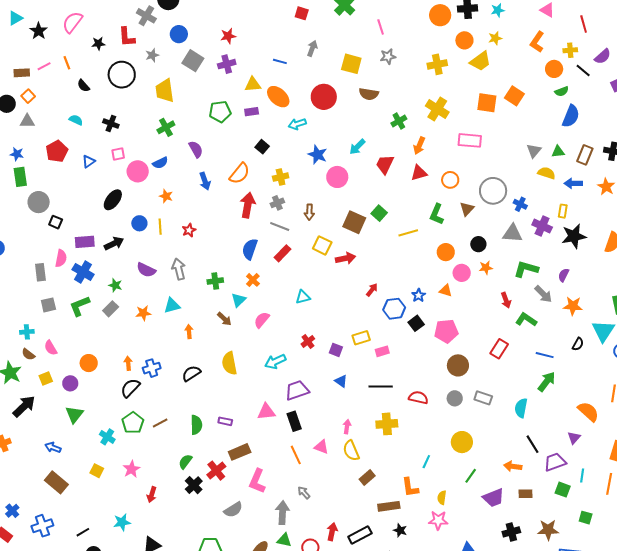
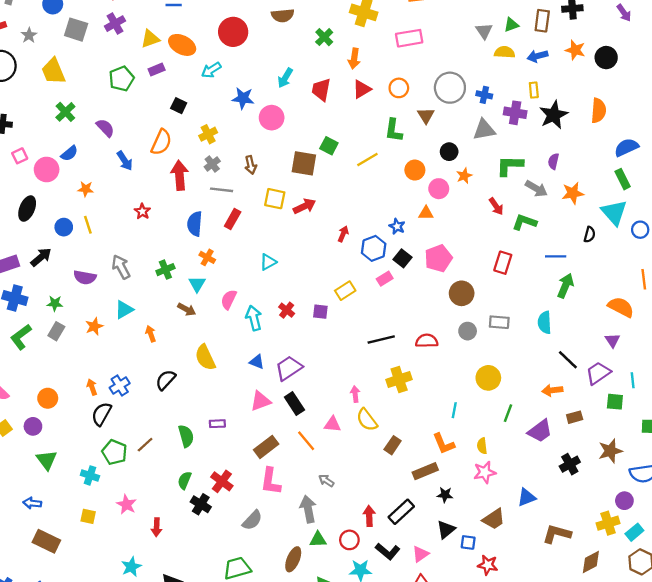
red star: (189, 230) -> (142, 211), moved
pink rectangle: (382, 351) -> (385, 279), moved
cyan arrow: (275, 362) -> (254, 318), moved, turned 115
blue triangle: (341, 381) -> (257, 362), moved
brown rectangle: (240, 452) -> (266, 447), moved

